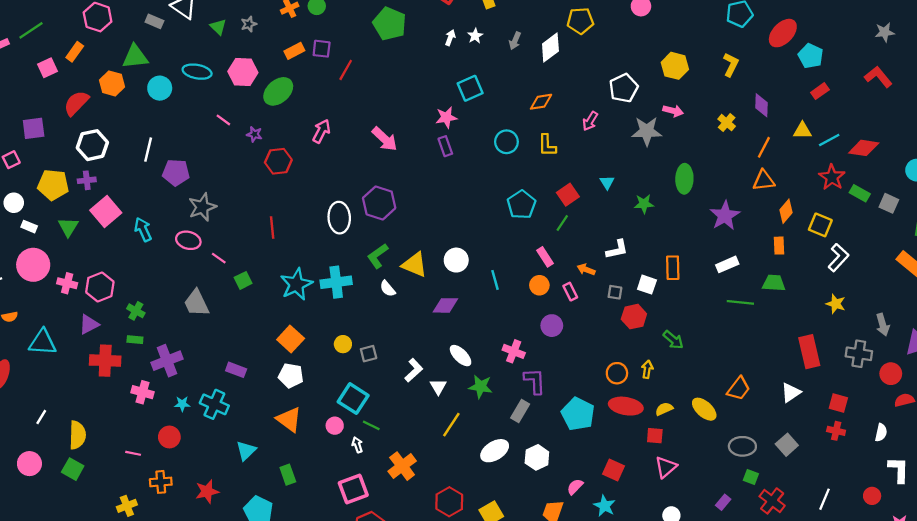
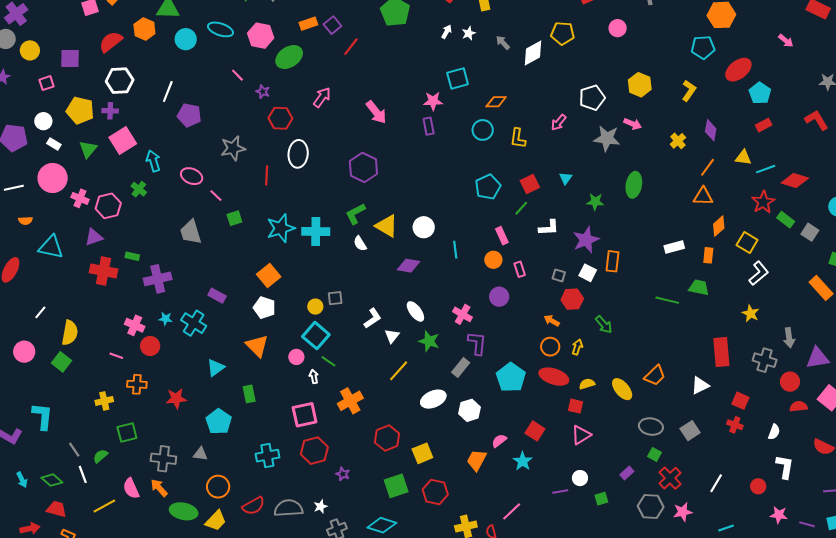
gray arrow: (515, 41) -> (503, 43), turned 105
purple square: (322, 49) -> (332, 25), turned 36
orange diamond: (541, 102) -> (496, 102), moved
gray star: (202, 207) -> (233, 148), moved
purple star: (725, 216) -> (586, 240), moved
white ellipse: (339, 218) -> (298, 154), moved
white L-shape: (617, 249) -> (549, 228), moved
white rectangle: (727, 264) -> (674, 247), moved
orange arrow: (586, 269) -> (552, 321), moved
green cross: (136, 311) -> (139, 189), moved
yellow circle: (343, 344) -> (315, 307), moved
pink cross: (142, 392) -> (135, 325), moved

